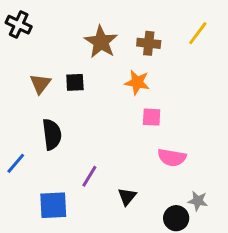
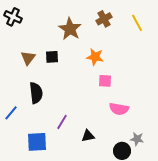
yellow line: (198, 33) -> (137, 23), turned -66
brown cross: (149, 43) -> (104, 19), moved, turned -35
black triangle: (127, 197) -> (88, 136), turned 40

